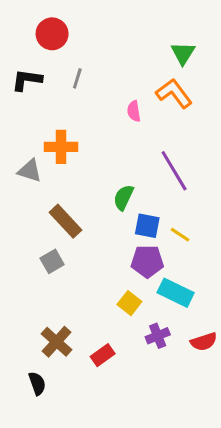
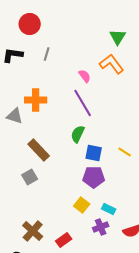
pink semicircle: (134, 111) -> (85, 76), turned 152
purple line: (174, 171) -> (83, 103), moved
yellow line: (180, 235) -> (125, 152), moved
cyan rectangle: (176, 293) -> (109, 209), moved, size x0.6

